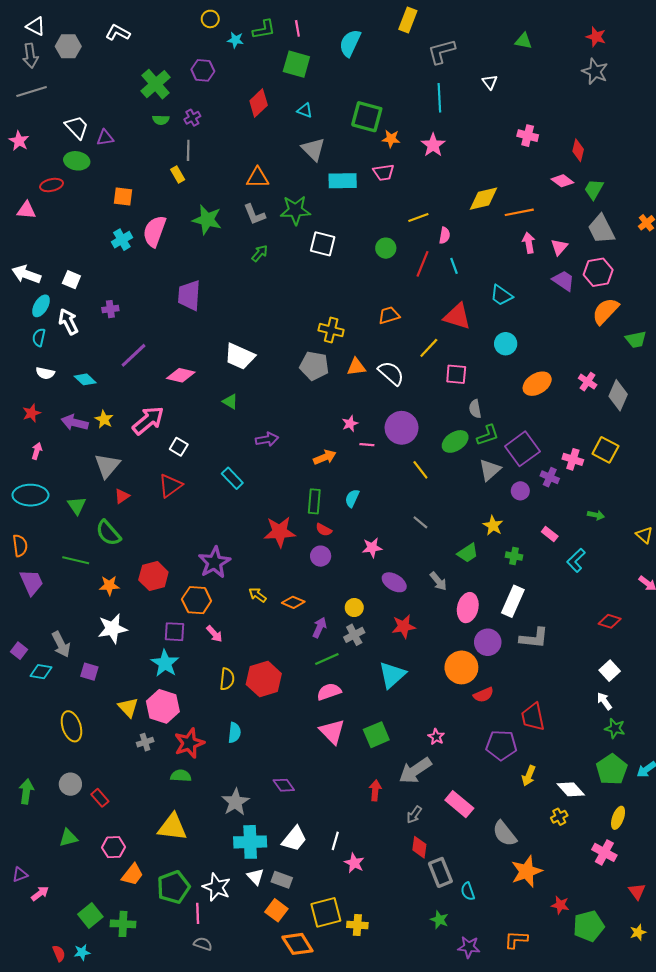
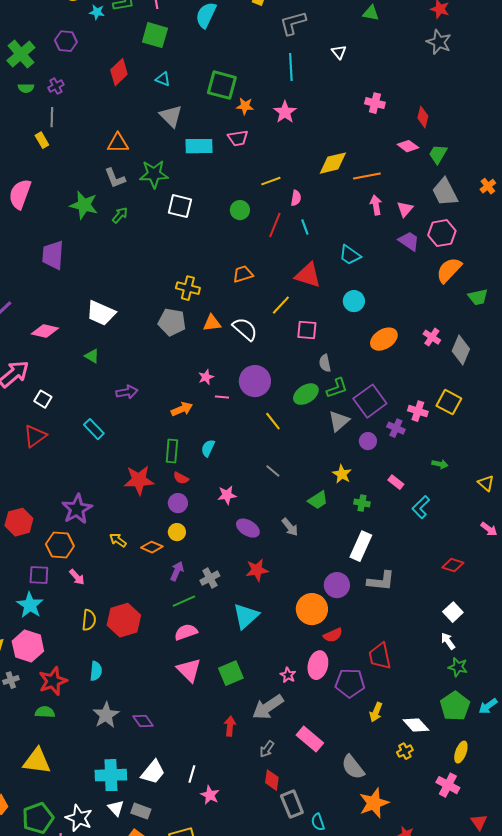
green star: (207, 220) -> (84, 205), moved
yellow circle: (354, 608) -> (177, 532), moved
pink ellipse: (468, 608) -> (318, 665), moved
gray star: (235, 802) -> (106, 715), moved

